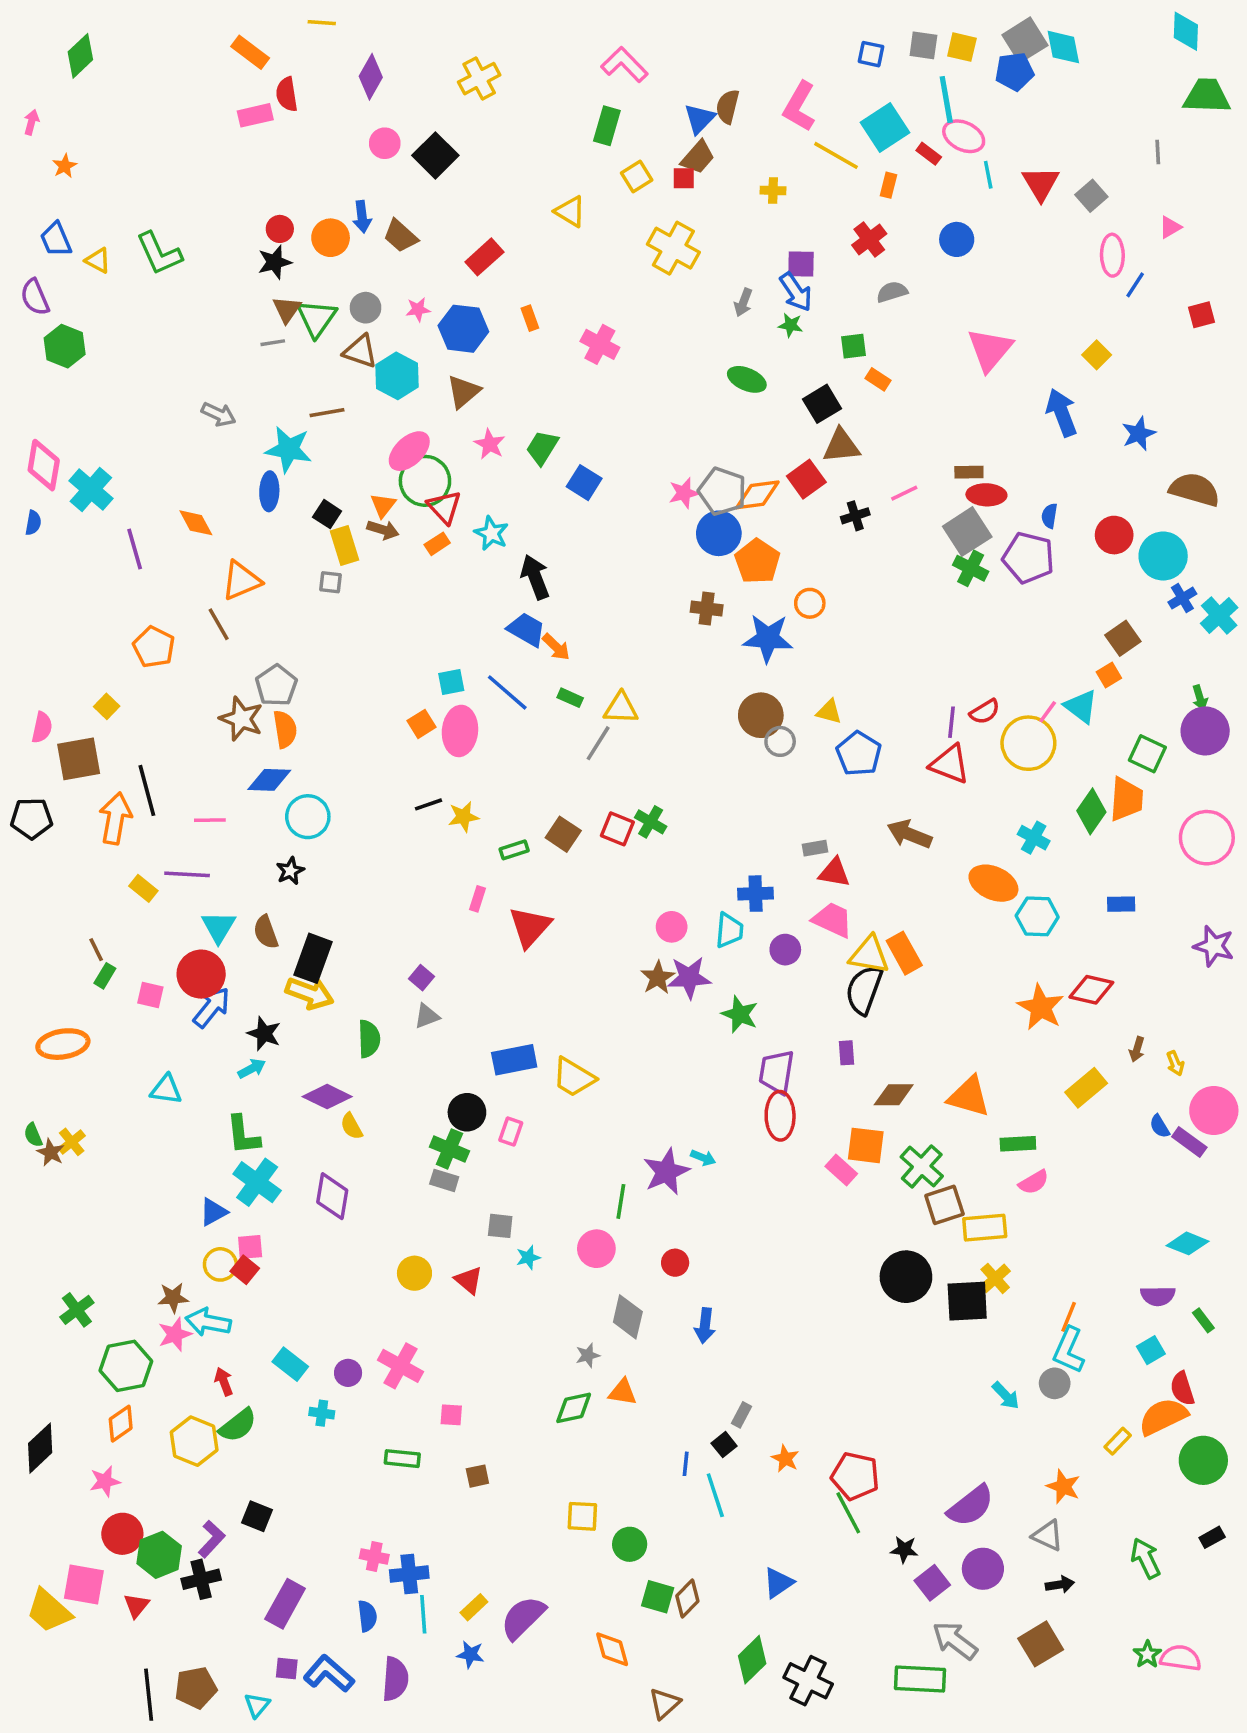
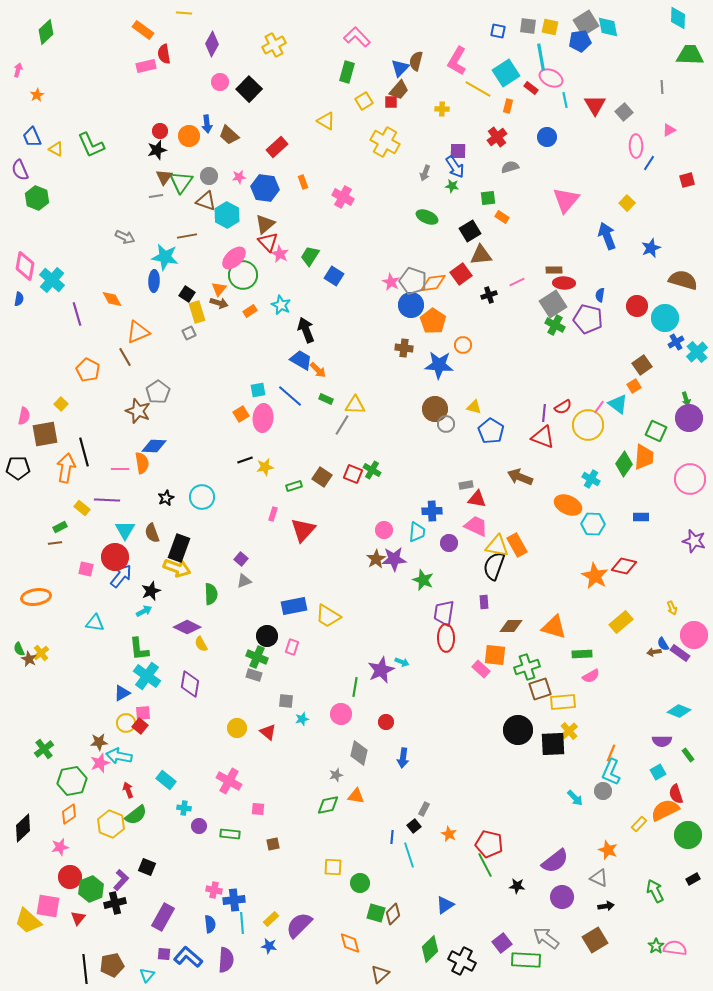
pink star: (684, 493) -> (391, 282), turned -30
red triangle: (444, 507) -> (268, 242), moved
gray square: (331, 582) -> (189, 333), turned -32
orange semicircle: (285, 729) -> (142, 463), moved
cyan circle: (308, 817) -> (202, 497), moved
brown line: (96, 950) -> (55, 543), turned -72
green rectangle: (105, 976) -> (60, 527), moved, turned 32
black star: (264, 1034) -> (151, 591), turned 30
brown arrow: (1137, 1049) -> (654, 652), moved, turned 64
green cross: (922, 1166) -> (527, 667), turned 30
purple circle: (348, 1373) -> (199, 826), moved
purple square: (932, 1583) -> (502, 943), moved

